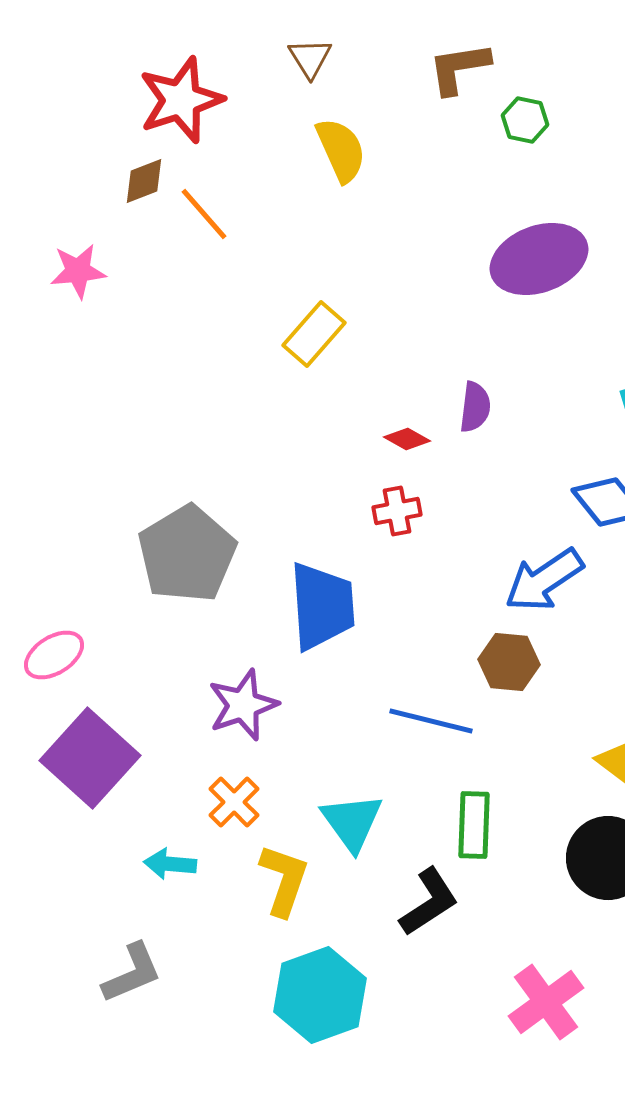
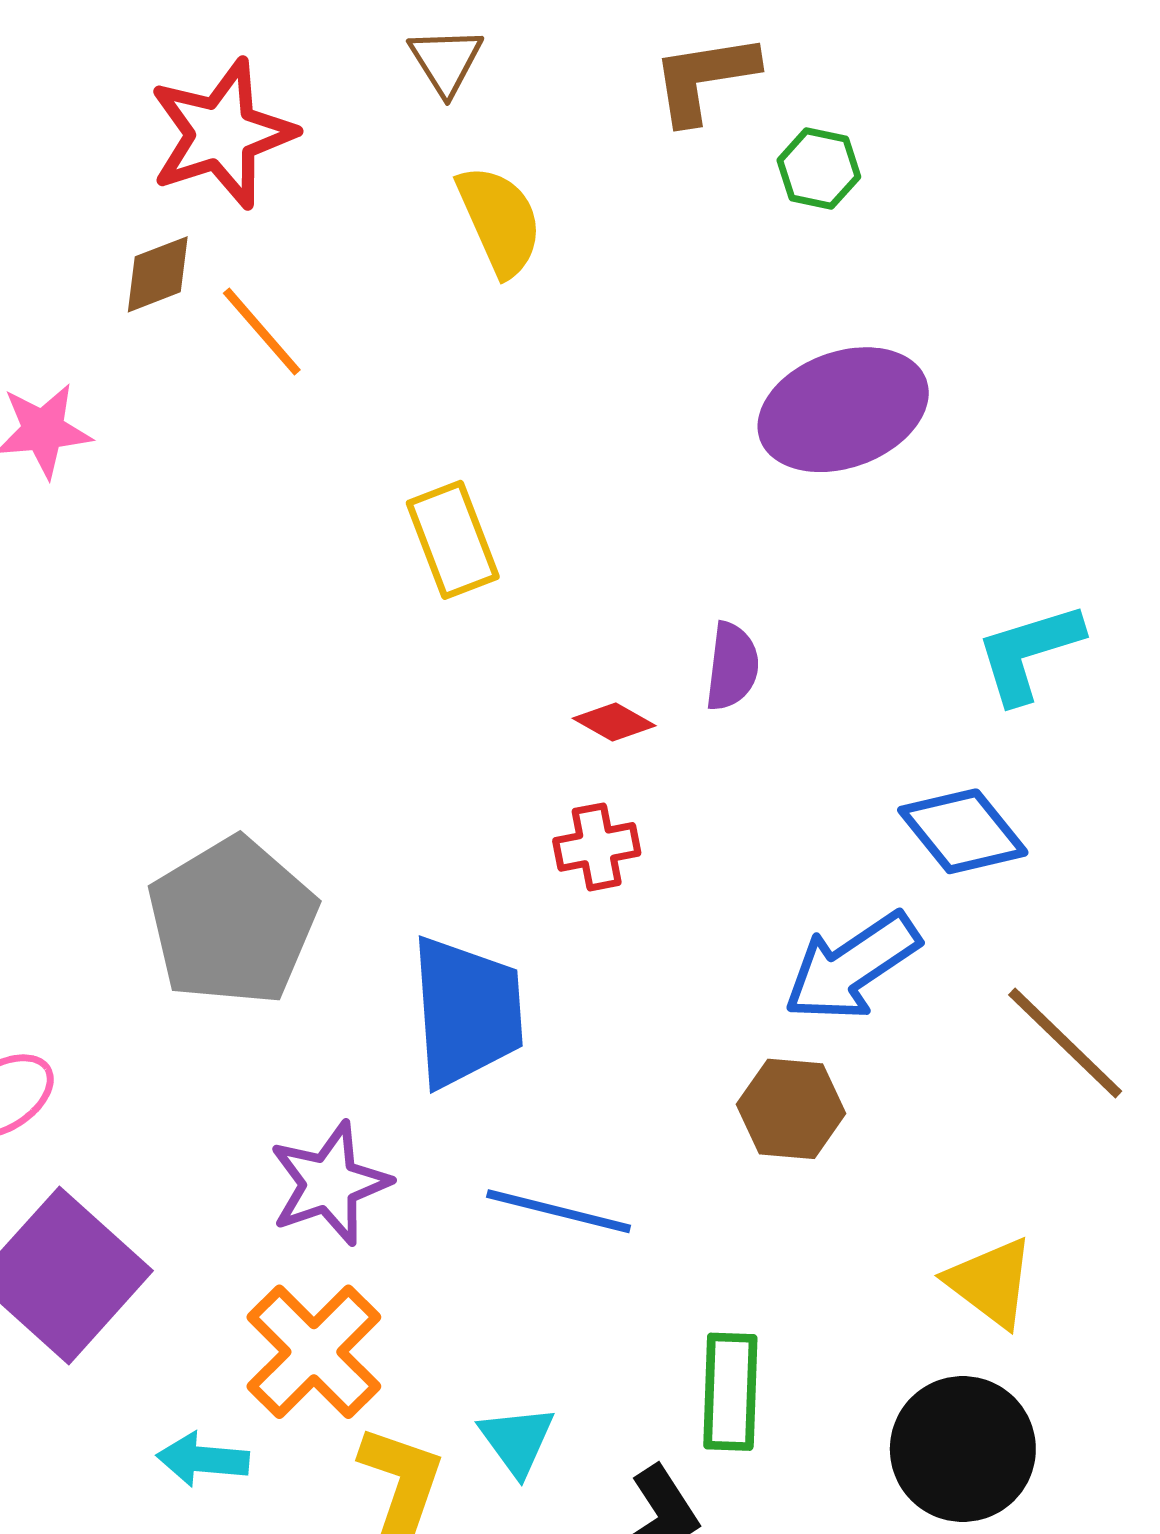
yellow rectangle: (314, 334) -> (453, 540), turned -62
blue line: (431, 721) -> (559, 1211), moved
orange cross: (234, 802) -> (314, 1352), size x1.5
cyan triangle: (352, 822) -> (517, 1440), moved, size x0.7

